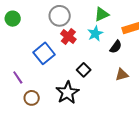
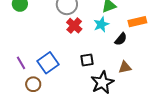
blue square: (44, 53) -> (48, 63), moved
black square: (84, 70) -> (87, 60), turned 32
black star: (67, 93) -> (102, 83), moved

